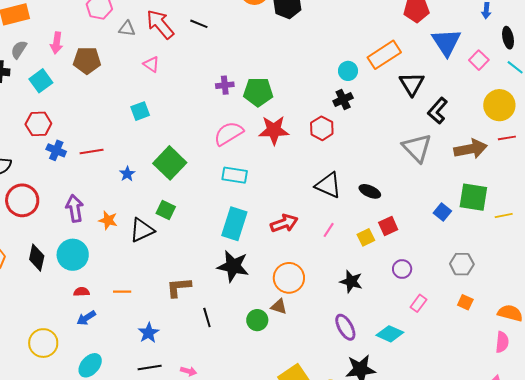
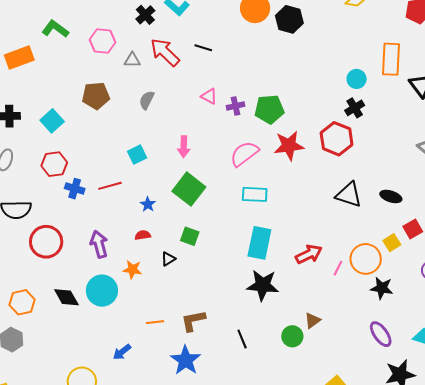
pink arrow: (57, 43) -> (184, 147), moved
gray semicircle: (19, 50) -> (147, 100), moved
orange rectangle: (384, 55) -> (391, 59), turned -48
pink triangle: (151, 64) -> (209, 96), moved
cyan square: (140, 111) -> (137, 155), moved
red hexagon: (322, 128) -> (337, 139), size x1.4
orange star: (108, 220) -> (132, 270), moved
red arrow: (284, 223) -> (309, 254), moved
black triangle: (142, 230) -> (168, 259), size x0.6
pink line: (329, 230) -> (338, 268), moved
black diamond: (37, 258) -> (66, 297), turned -36
orange circle: (289, 278) -> (366, 259), moved
brown L-shape: (179, 287) -> (193, 321), moved
red semicircle: (82, 292) -> (143, 235), moved
brown triangle: (279, 307) -> (312, 321), turned -48
blue star: (149, 333) -> (186, 360), size x1.4

